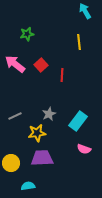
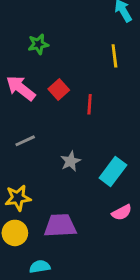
gray line: (15, 116) -> (25, 141), moved
yellow star: (37, 133) -> (18, 198), moved
pink semicircle: (84, 149) -> (122, 212), turned -48

